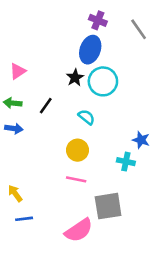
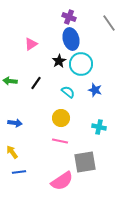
purple cross: (98, 20) -> (69, 17), moved
blue ellipse: (90, 50) -> (71, 39), turned -35
pink triangle: (18, 71) -> (31, 44), moved
blue arrow: (14, 128) -> (15, 123), moved
blue star: (141, 140) -> (95, 90), moved

